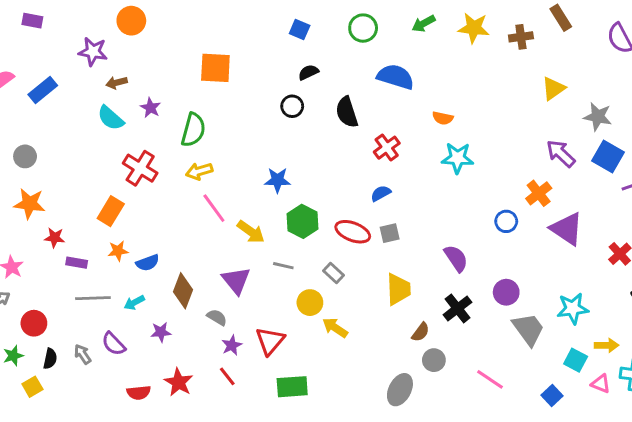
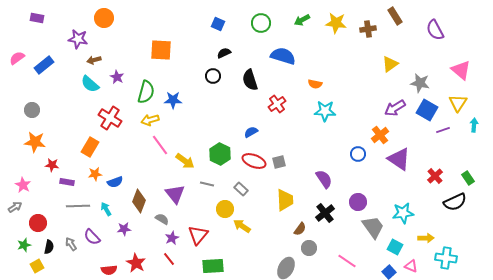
purple arrow: (561, 153) -> (395, 108), turned -75
blue star: (277, 180) -> (173, 100), moved
blue semicircle: (381, 193) -> (251, 132), moved
cyan arrow: (134, 303) -> (106, 209), turned 88
cyan square: (576, 360) -> (395, 247), moved
pink triangle: (601, 384) -> (411, 266), moved

